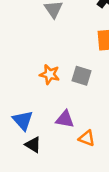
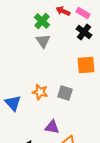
blue triangle: (23, 120) -> (13, 103), moved

